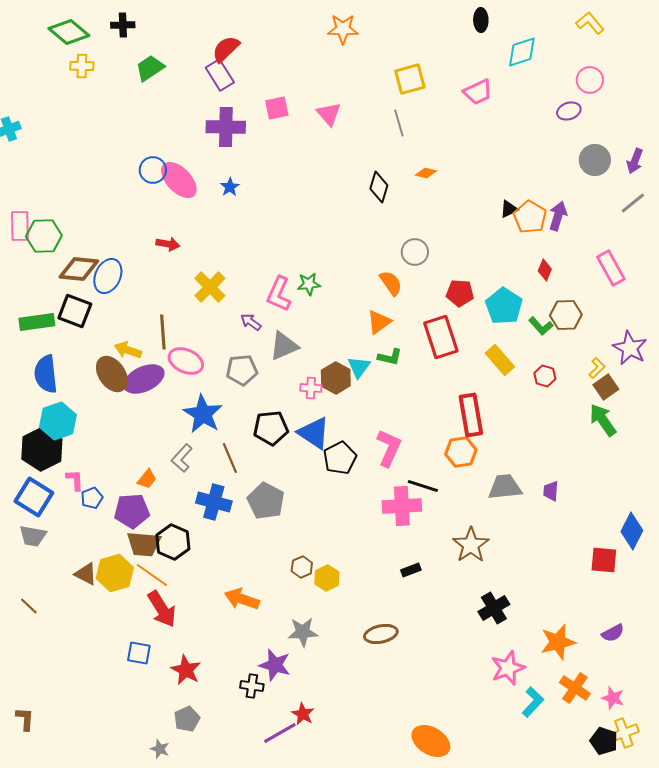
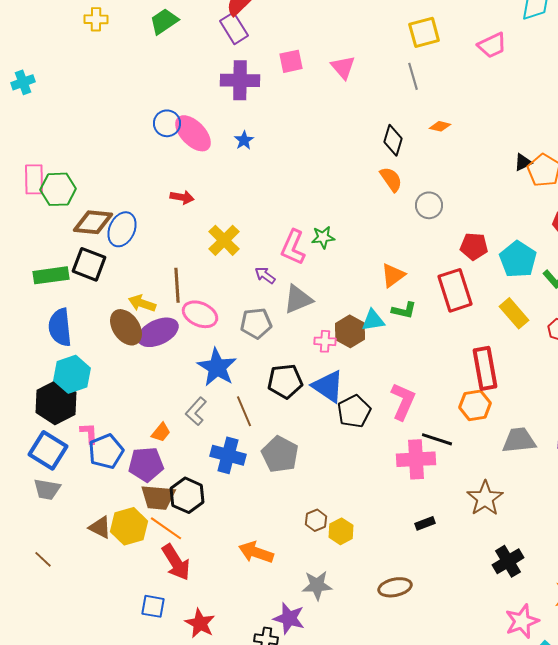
orange semicircle: (391, 283) -> (391, 179), moved
cyan triangle: (359, 367) -> (373, 320), turned 45
blue pentagon: (92, 498) -> (106, 451), size x1.6

